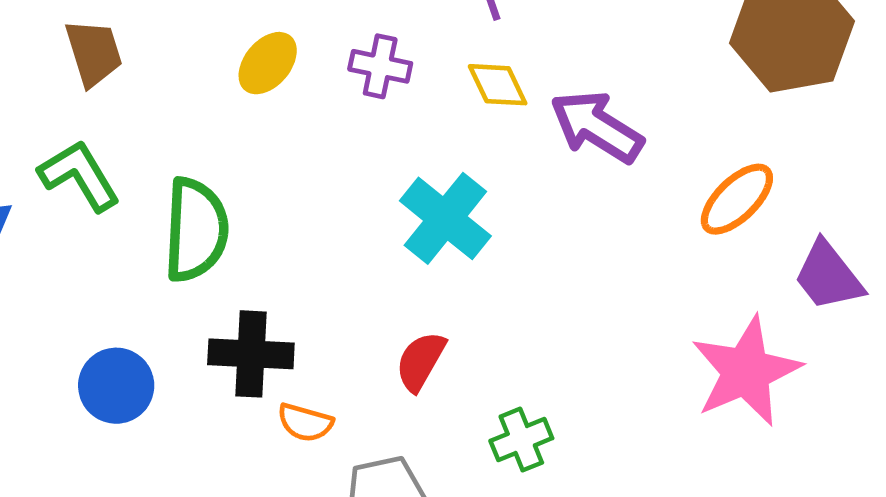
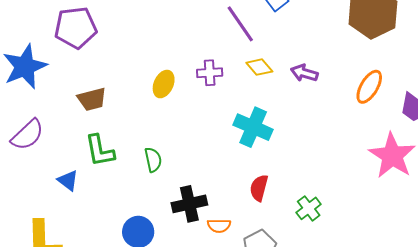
brown trapezoid: (94, 53) -> (92, 99), turned 108
purple arrow: (597, 127) -> (304, 73), size x0.7
green L-shape: (79, 176) -> (100, 151), turned -144
green semicircle: (196, 230) -> (153, 160), size x0.6

